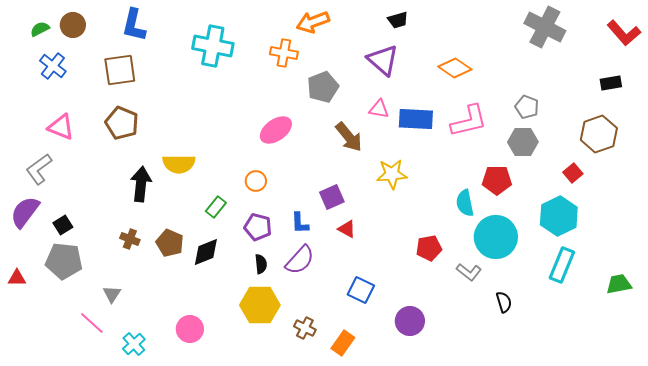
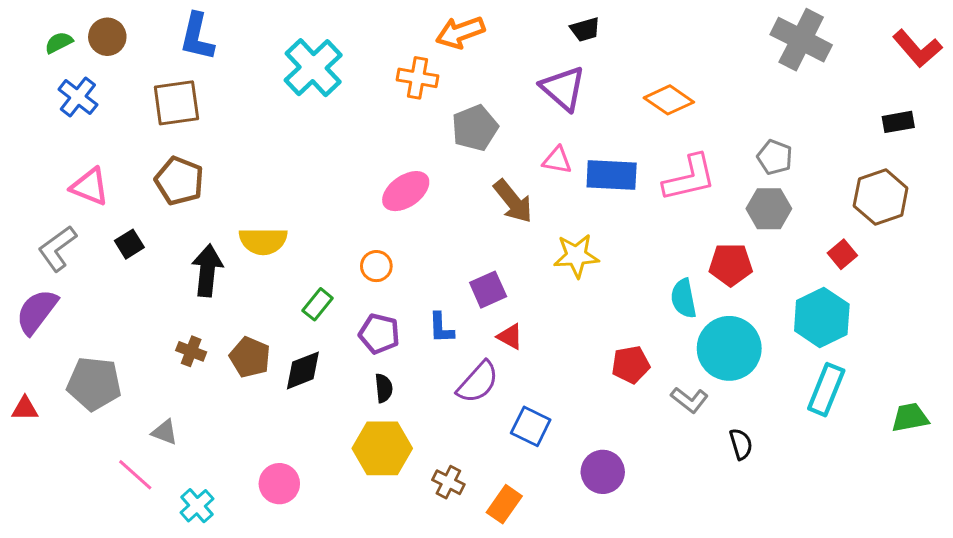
cyan cross: (213, 46) -> (313, 68), turned 36
black square: (63, 225) -> (129, 244), moved
purple semicircle: (300, 260) -> (478, 382), moved
gray triangle: (112, 294) -> (165, 432), turned -42

